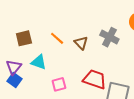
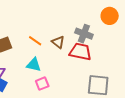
cyan triangle: (39, 62) -> (34, 65), moved
red trapezoid: (95, 79) -> (80, 52), moved

